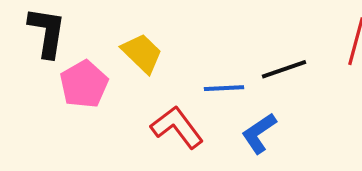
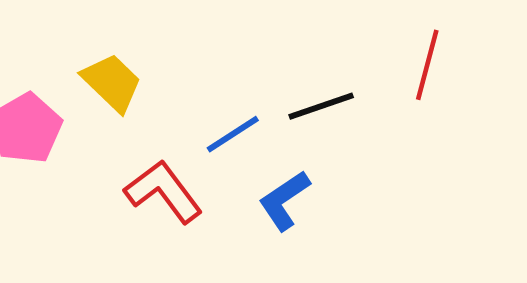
blue line: (224, 88) -> (233, 134), turned -30

